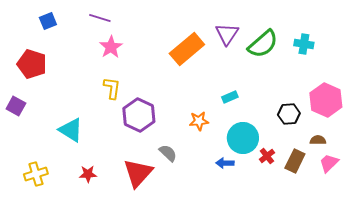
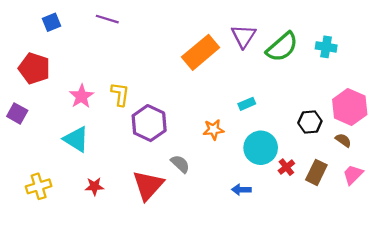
pink star: (111, 47) -> (82, 96), moved
brown semicircle: (318, 140) -> (343, 140), moved, turned 35
blue arrow: (225, 163) -> (241, 190), moved

